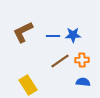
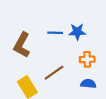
brown L-shape: (23, 32) -> (22, 45), moved, turned -35
brown line: (60, 61) -> (54, 73), moved

